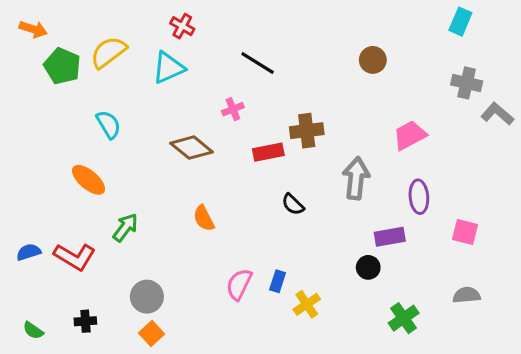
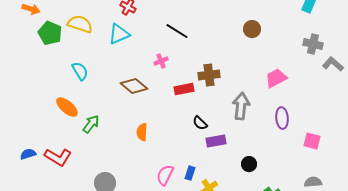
yellow semicircle: (108, 52) -> (80, 24), turned 55
orange semicircle: (204, 218) -> (142, 132), turned 30
green arrow: (125, 227) -> (91, 124), moved
purple rectangle: (390, 237) -> (216, 141), moved

